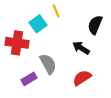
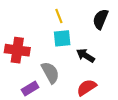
cyan square: (38, 24) -> (62, 38), moved, turned 30
black semicircle: (95, 25) -> (100, 19), moved

